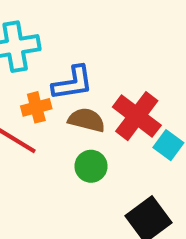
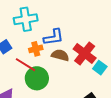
green circle: (91, 166) -> (37, 78), moved, size x1.5

